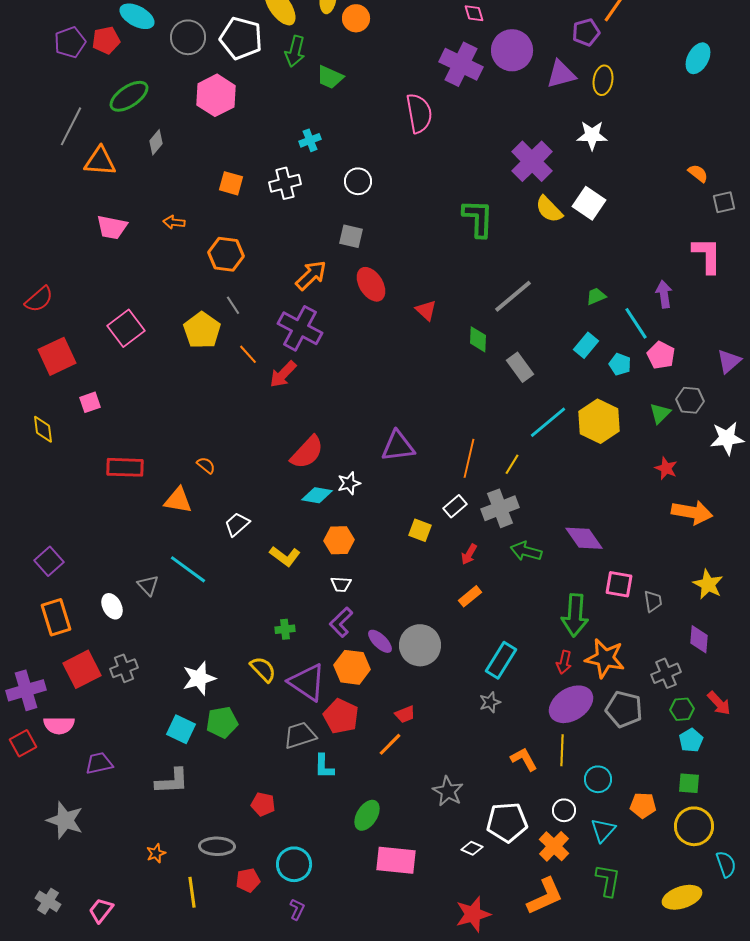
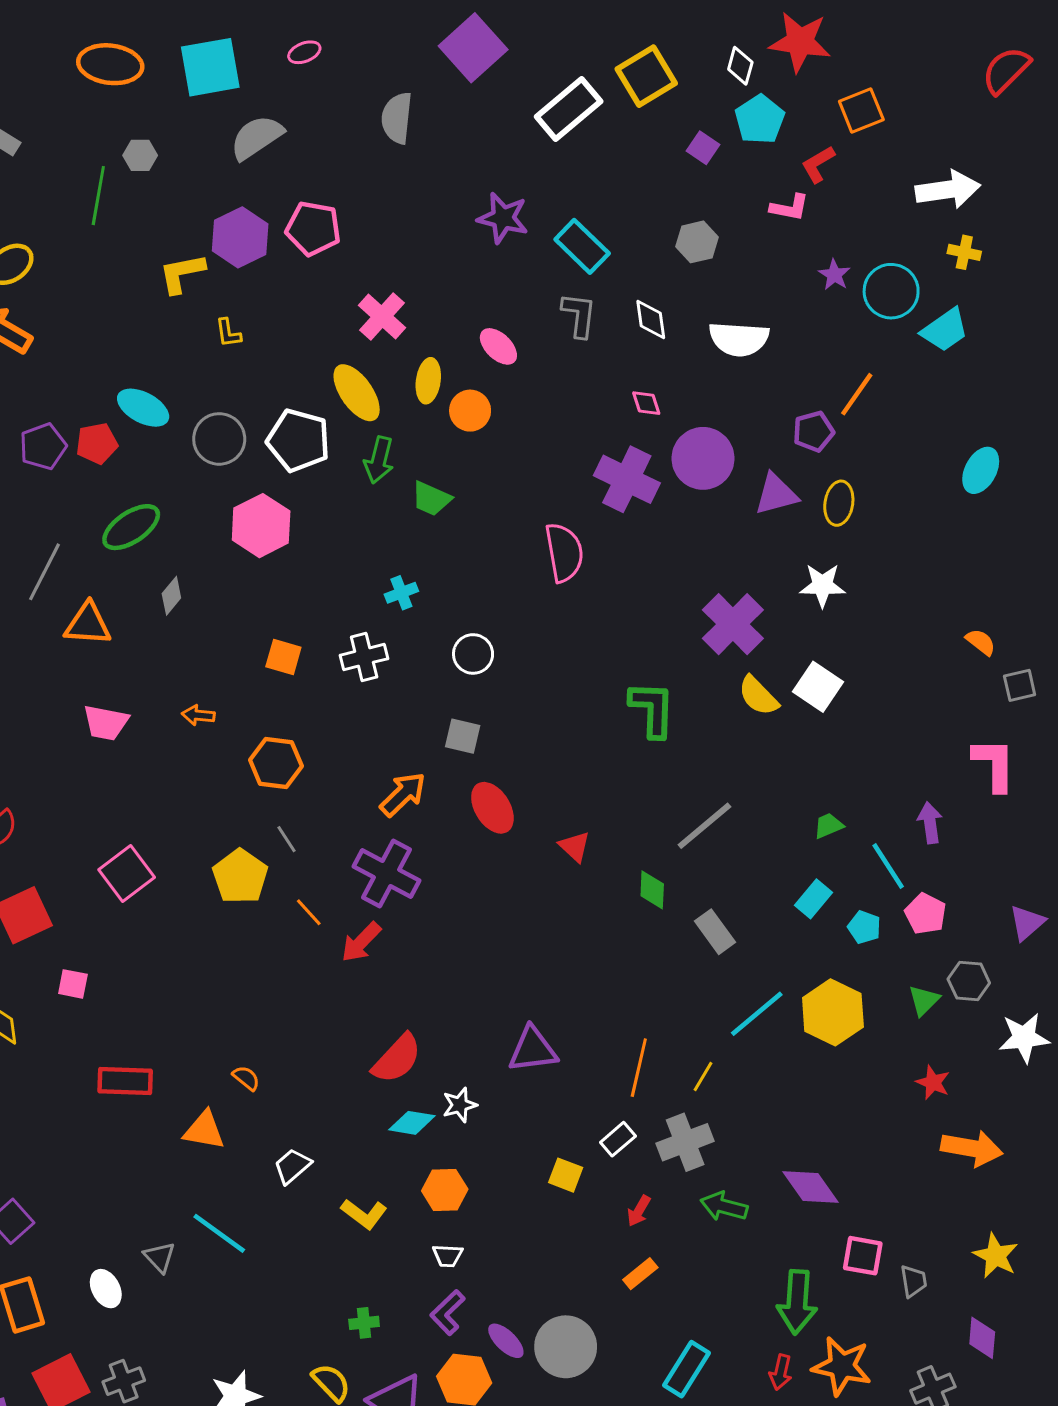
pink square: (90, 402) -> (73, 984), turned 30

